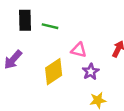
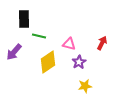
green line: (50, 26) -> (39, 36), moved

